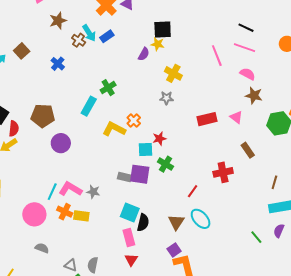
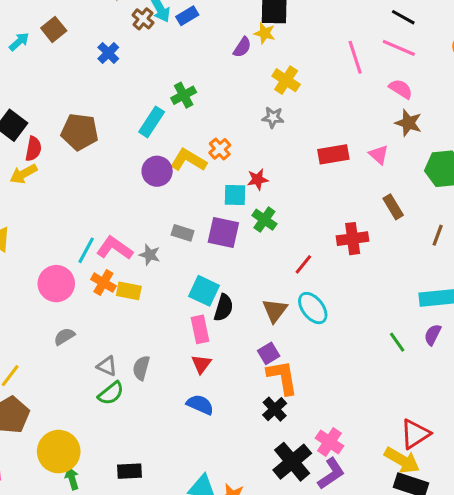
purple circle: (61, 143) -> (157, 171), moved
gray rectangle: (124, 177) -> (183, 233), moved
brown line: (274, 182) -> (438, 235), moved
gray semicircle: (42, 248) -> (64, 336), turned -56

